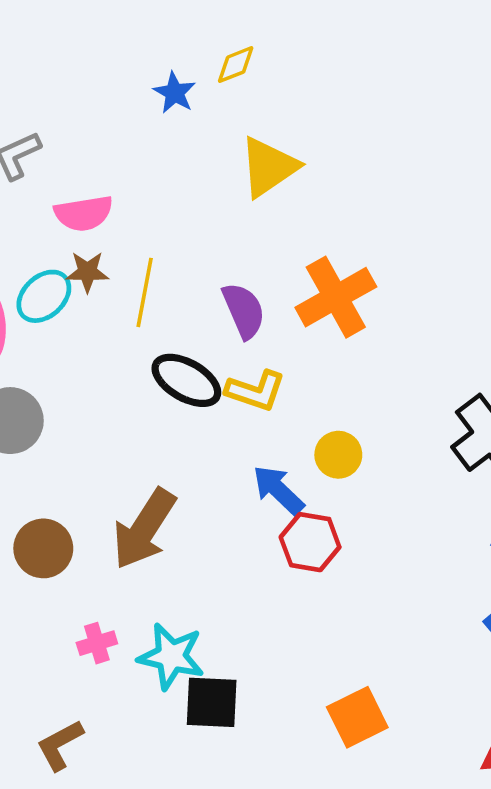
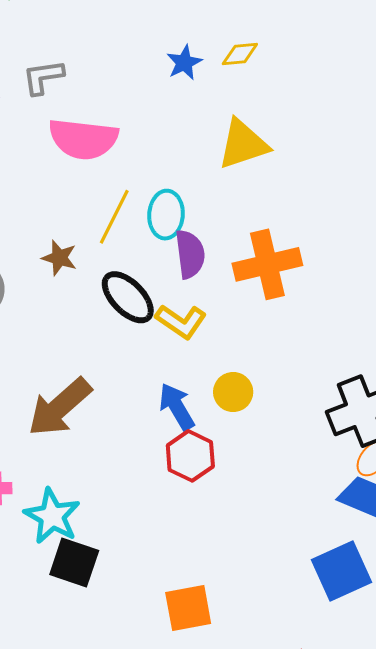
pink semicircle: (84, 213) -> (83, 139), size x1.4
brown star: (87, 272) -> (59, 258), moved
cyan ellipse: (44, 296) -> (166, 215), moved, turned -60

